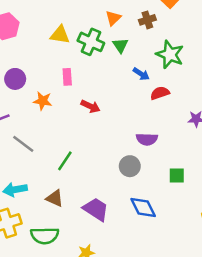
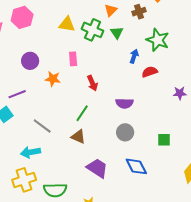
blue arrow: (141, 74) -> (134, 56), turned -104
red arrow: (90, 106) -> (92, 83), turned 42
purple semicircle: (147, 139) -> (124, 103), moved
gray line: (23, 144) -> (42, 126), moved
green line: (65, 161) -> (82, 113), moved
brown triangle: (55, 198) -> (78, 137), moved

